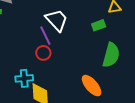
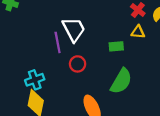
red circle: (43, 53) -> (78, 64), moved
cyan cross: (24, 78) -> (35, 80), moved, turned -30

